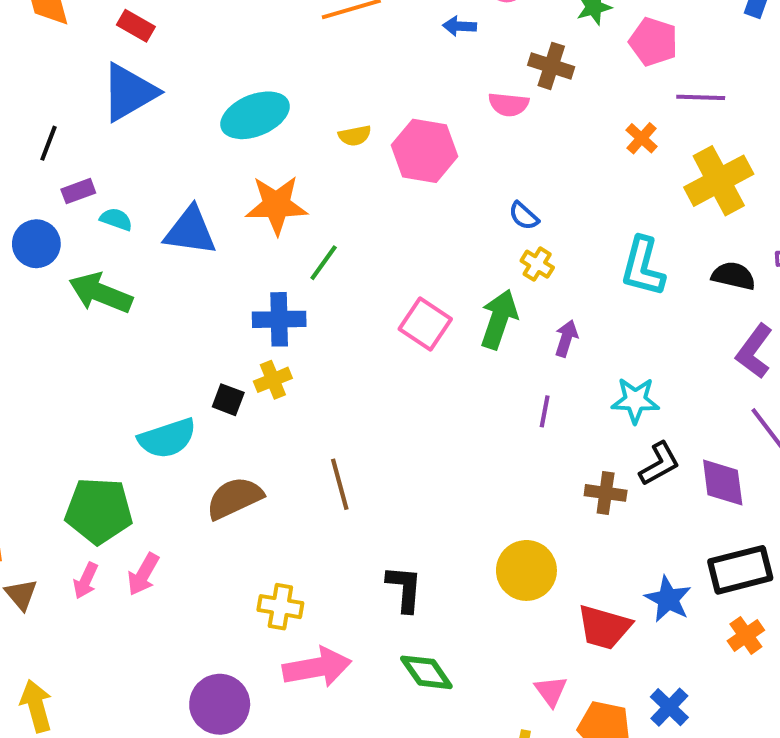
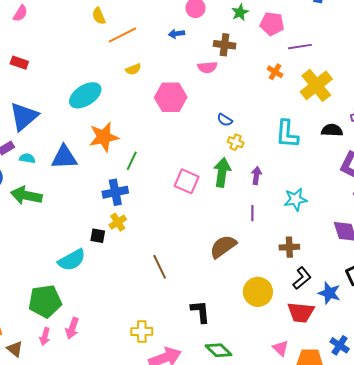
blue triangle: (129, 92) -> (24, 116), moved
yellow semicircle: (355, 136) -> (133, 69), moved
black L-shape: (659, 464) -> (302, 278), moved
brown semicircle: (234, 498) -> (223, 247), moved

